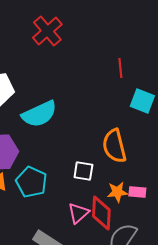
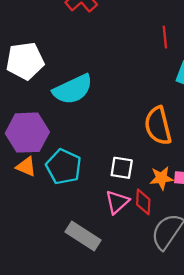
white square: (83, 171) -> (122, 168), moved
red diamond: (101, 213) -> (143, 202), size x0.7

